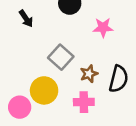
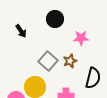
brown star: (89, 74) -> (70, 61), moved

